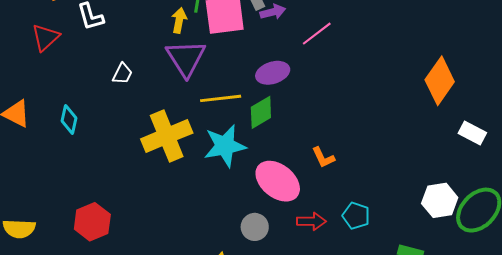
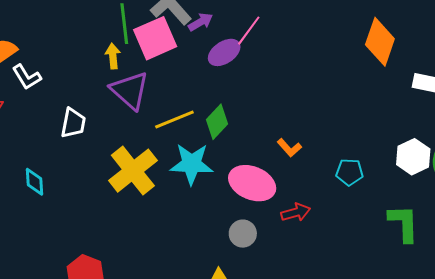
purple ellipse: (273, 73) -> (224, 52), moved
white trapezoid: (122, 74) -> (73, 123), size x1.4
cyan star: (225, 146) -> (192, 164), turned 30
cyan pentagon: (356, 216) -> (349, 172), moved

